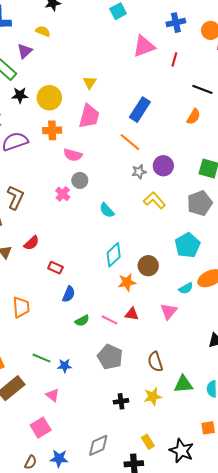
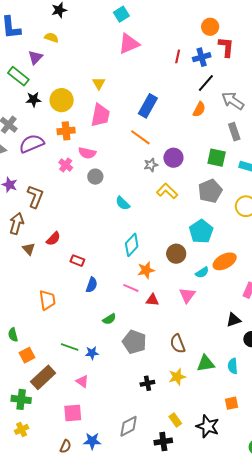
blue cross: (176, 23) -> (202, 57), moved
pink triangle: (144, 46) -> (129, 44), moved
black line: (202, 89) -> (206, 83), turned -66
pink cross: (63, 194) -> (66, 165), moved
brown circle: (148, 266) -> (176, 254), moved
pink line: (110, 320) -> (131, 288), moved
green semicircle: (82, 321) -> (109, 319), moved
pink square: (41, 428) -> (73, 413), turned 30

